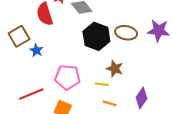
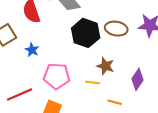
blue star: (36, 50) -> (32, 50), moved
purple diamond: (142, 98) -> (137, 79), moved
orange line: (110, 103) -> (115, 102), moved

